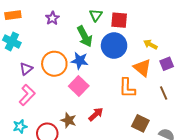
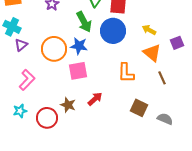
purple square: (167, 64) -> (177, 43), moved
orange triangle: (142, 68) -> (152, 53), moved
purple triangle: (26, 69) -> (21, 45), moved
pink square: (79, 86) -> (78, 71), turned 36

